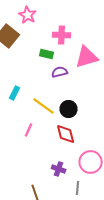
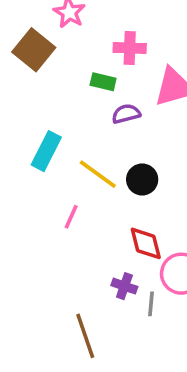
cyan rectangle: (15, 93) -> (46, 151), size x1.5
red diamond: (66, 134) -> (146, 243), moved
gray line: (78, 188) -> (151, 304), moved

